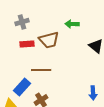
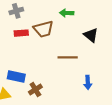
brown line: (41, 70) -> (68, 57), moved
blue rectangle: (22, 87) -> (16, 76), turned 60

